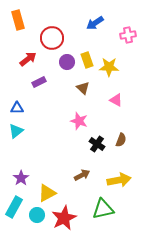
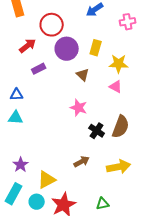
yellow rectangle: (87, 60) -> (96, 48), moved, turned 35
purple circle: (67, 62) -> (67, 49), size x1.5
yellow star: (109, 67) -> (119, 64), moved
cyan triangle: (16, 131) -> (16, 118), turned 42
brown semicircle: (121, 140) -> (121, 127), size x1.6
green triangle: (103, 209) -> (103, 204), moved, size x0.6

